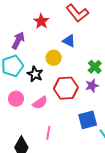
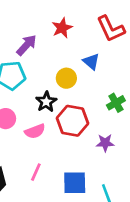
black star: (35, 74) -> (46, 102), moved
purple star: (92, 86) -> (105, 143), moved
blue square: (88, 120) -> (75, 183), moved

